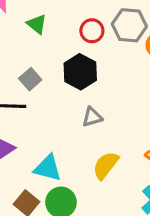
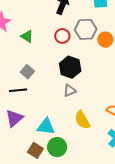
black hexagon: (80, 72) -> (70, 67), moved
yellow semicircle: (106, 165) -> (82, 120), turned -60

